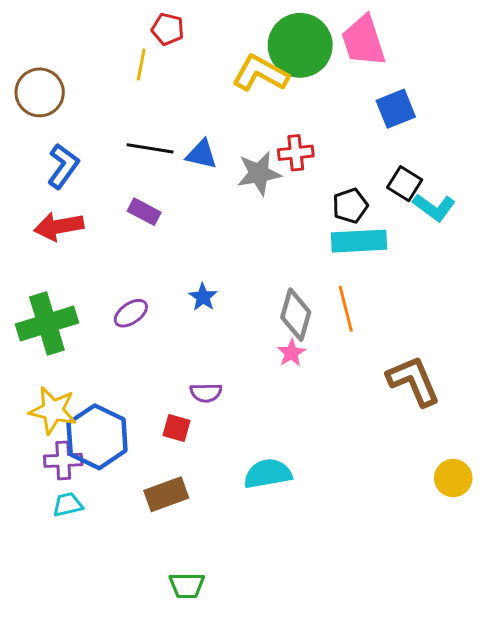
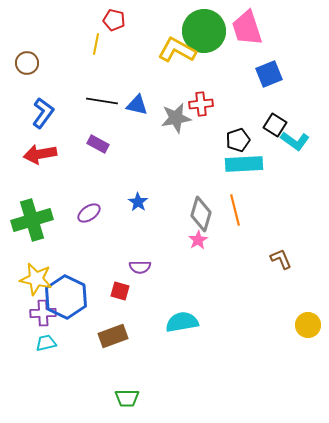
brown circle: (40, 92) -> (27, 63), size x0.7
brown L-shape: (413, 381) -> (281, 259), size x0.6

